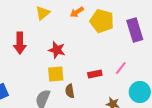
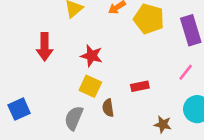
pink line: (121, 68) -> (186, 72), moved
yellow square: (56, 74) -> (90, 86), turned 30

